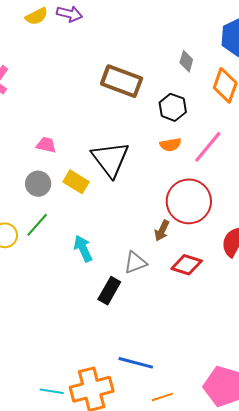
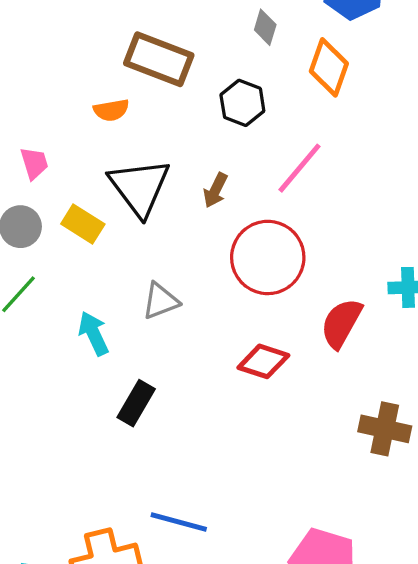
pink trapezoid: (46, 145) -> (34, 163), turned 60
orange semicircle: (171, 145) -> (111, 110), moved
brown arrow: (162, 231) -> (215, 190), moved
gray triangle: (135, 263) -> (160, 301), moved

